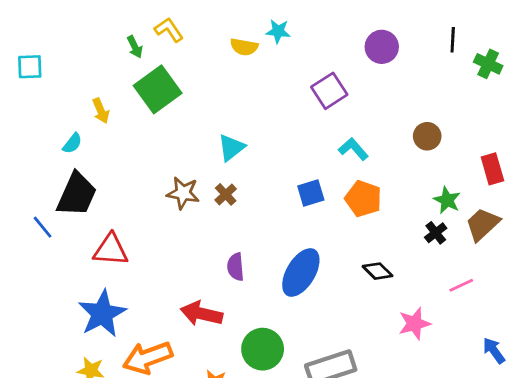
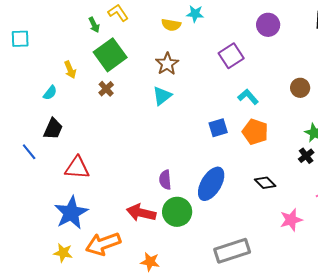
brown star: (183, 193) -> (167, 64), moved, turned 30
black trapezoid: (77, 194) -> (53, 129), size x0.7
brown cross: (226, 194) -> (106, 89), moved
green circle: (263, 349) -> (177, 212), moved

